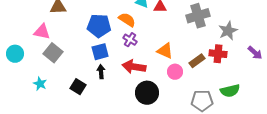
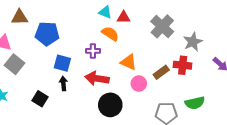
gray cross: (198, 16) -> (162, 26), turned -30
orange semicircle: (127, 20) -> (110, 34), moved
blue pentagon: (99, 26) -> (47, 34), moved
purple cross: (130, 40) -> (93, 51), turned -32
blue square: (100, 52) -> (62, 63), turned 30

